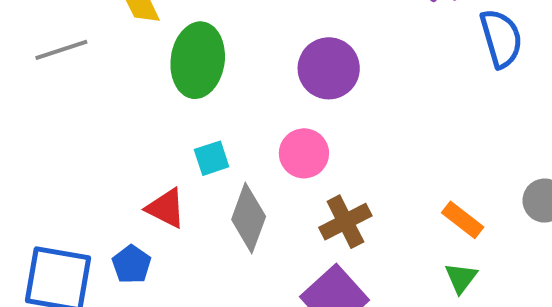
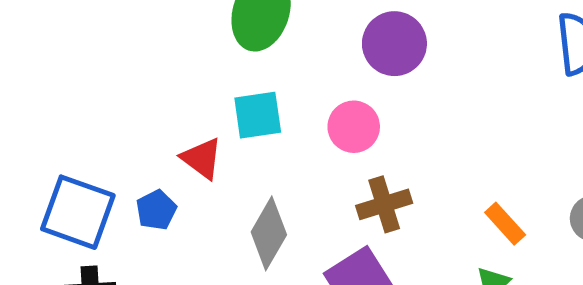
cyan square: (212, 158) -> (258, 115), size x1.4
gray diamond: (249, 218) -> (269, 233), moved

